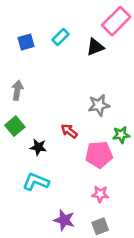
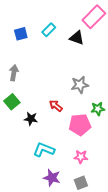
black triangle: (95, 47) -> (77, 38), turned 42
cyan L-shape: (36, 182) -> (44, 150), moved

